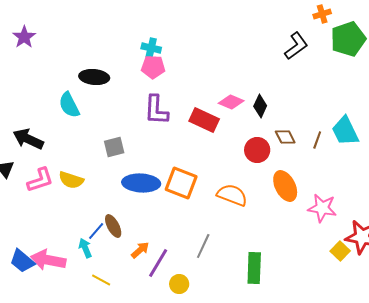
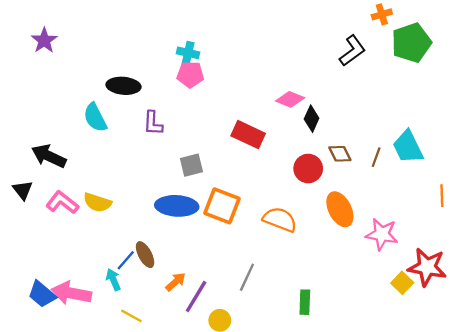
pink diamond: (231, 102) -> (290, 99), moved
purple L-shape: (156, 110) -> (153, 123), moved, size x0.7
gray square: (114, 147) -> (191, 165), moved
pink L-shape: (40, 180) -> (62, 202), turned -124
green rectangle: (254, 268) -> (305, 302), size x0.7

